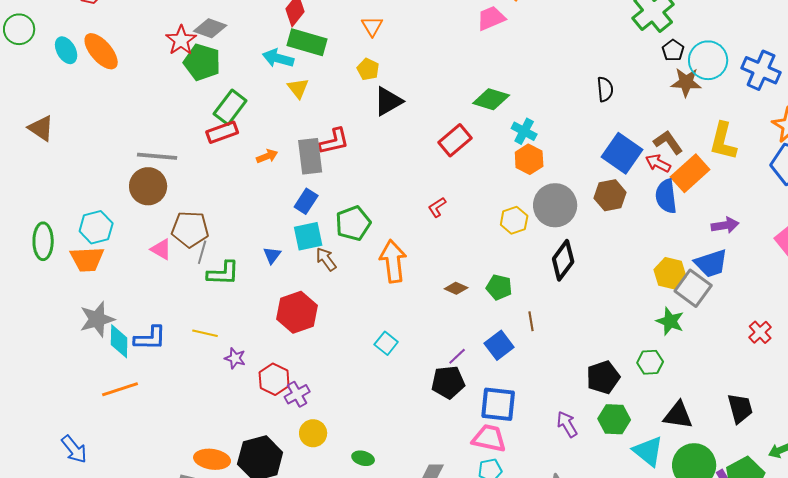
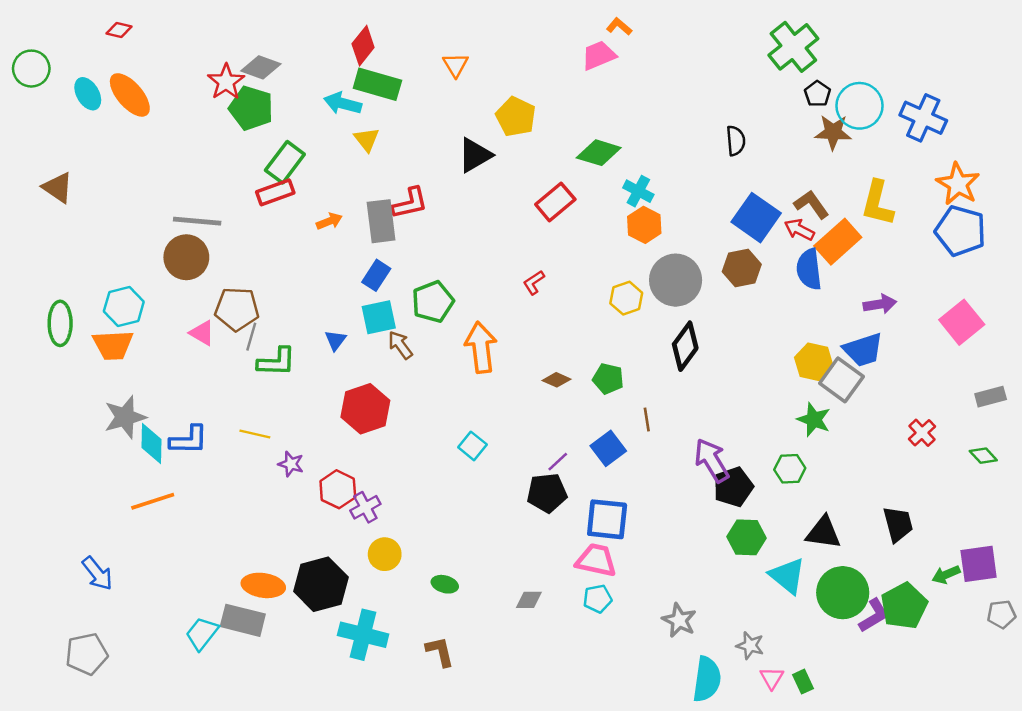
yellow pentagon: (368, 69) -> (516, 117), moved, size x1.5
purple arrow: (567, 424) -> (712, 460), moved, size x1.4

